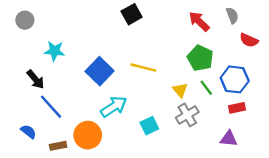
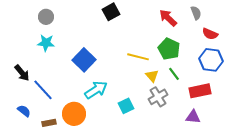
gray circle: (25, 20) -> (46, 17), moved
yellow line: (143, 68) -> (138, 57), moved
black arrow: (36, 79) -> (22, 73), moved
blue hexagon: (235, 79) -> (211, 60), moved
red rectangle: (237, 108) -> (200, 91), size x1.5

